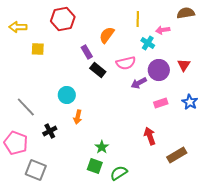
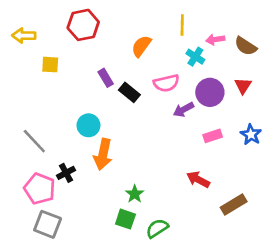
brown semicircle: (186, 13) -> (246, 46), moved, turned -138
purple rectangle: (87, 52) -> (106, 78), moved
orange arrow: (78, 117) -> (103, 154), size x1.6
red arrow: (150, 136) -> (198, 179), turned -42
pink pentagon: (16, 143) -> (40, 189), moved

